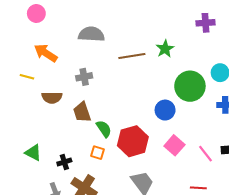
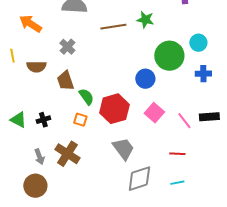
green star: (165, 49) -> (145, 20), turned -30
yellow line: (27, 77) -> (12, 56), moved, turned 64
gray cross: (84, 77) -> (67, 47), turned -35
black cross: (64, 162) -> (43, 120), moved

